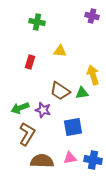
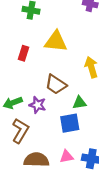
yellow triangle: (60, 51) -> (56, 41), size x1.6
green triangle: (82, 93) -> (79, 103), moved

